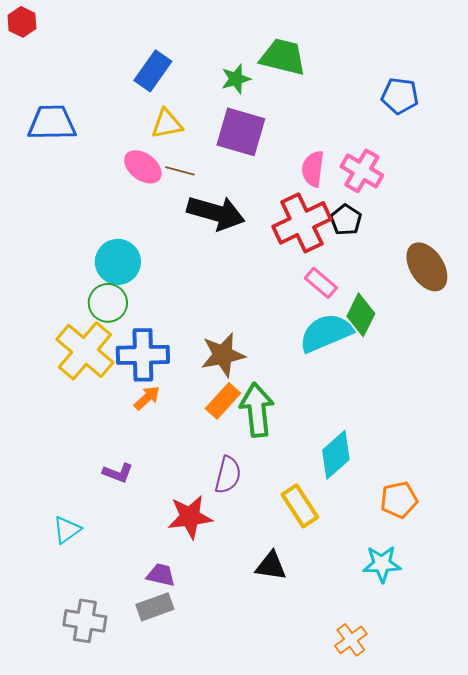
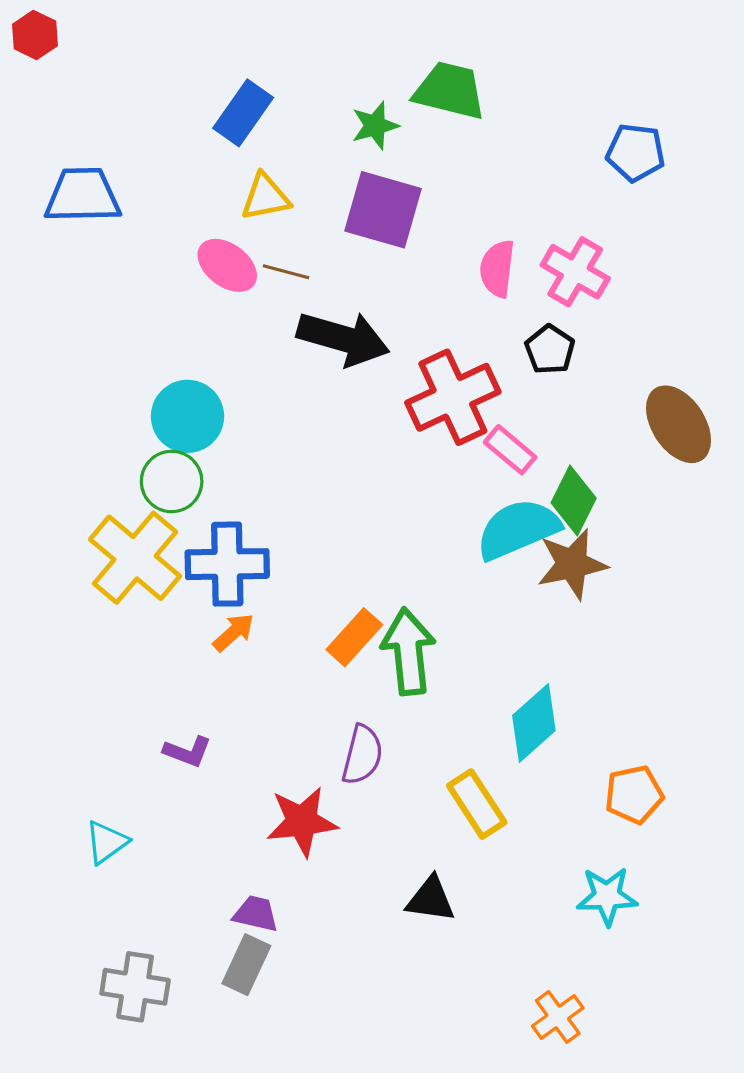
red cross: (302, 223) -> (453, 397), moved
brown star: (223, 355) -> (572, 564), moved
gray rectangle: (155, 607) -> (246, 965), turned -45

